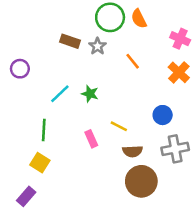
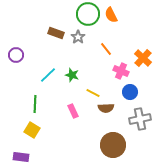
pink cross: (180, 39) -> (121, 71), moved
yellow line: (119, 126) -> (93, 93), moved
brown semicircle: (133, 151) -> (106, 108), moved
purple rectangle: (26, 196) -> (21, 157), turned 56

